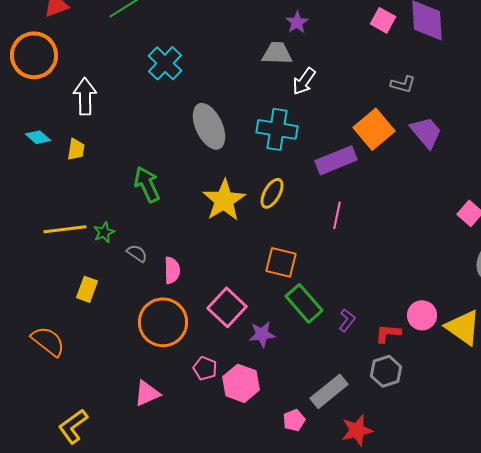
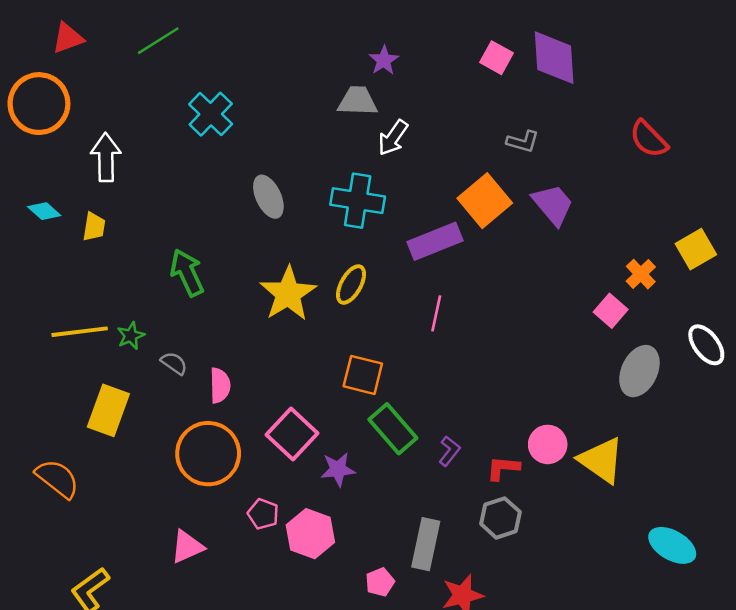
gray ellipse: (209, 126) -> (268, 197), size x0.7
yellow rectangle: (87, 289) -> (108, 410), size x1.5
gray rectangle: (329, 391) -> (426, 544), turned -39

